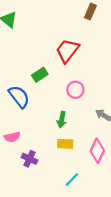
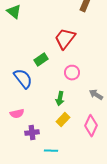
yellow rectangle: (65, 144) -> (63, 120), turned -48
purple cross: (29, 159) -> (32, 133), turned -32
cyan line: (72, 179) -> (51, 151), moved, turned 48

